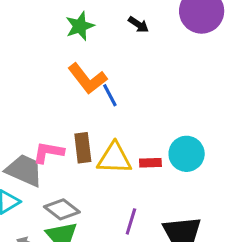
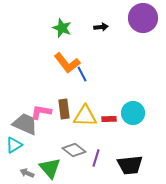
black arrow: (138, 25) -> (101, 27), turned -40
green star: (80, 26) -> (62, 28), turned -30
gray diamond: (62, 209) -> (74, 150), moved

